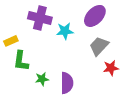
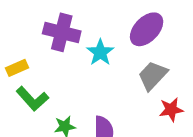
cyan star: (65, 31) -> (100, 52), turned -30
green L-shape: (21, 61) -> (32, 99), turned -50

